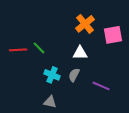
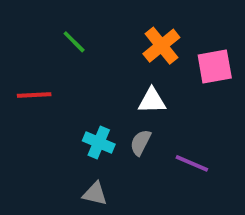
green line: (39, 48) -> (74, 42), moved

